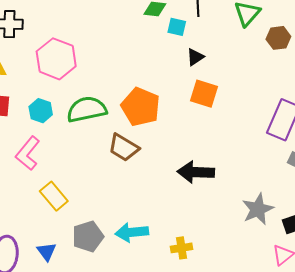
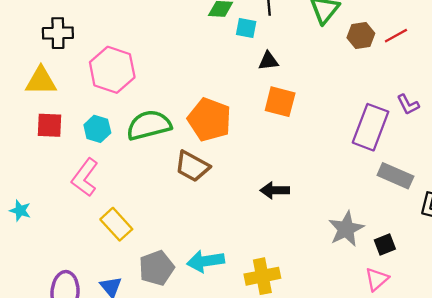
black triangle: (195, 57) -> (268, 61), turned 30
black arrow: (196, 172) -> (275, 190), size x0.7
yellow cross: (182, 248) -> (262, 276), size x1.4

